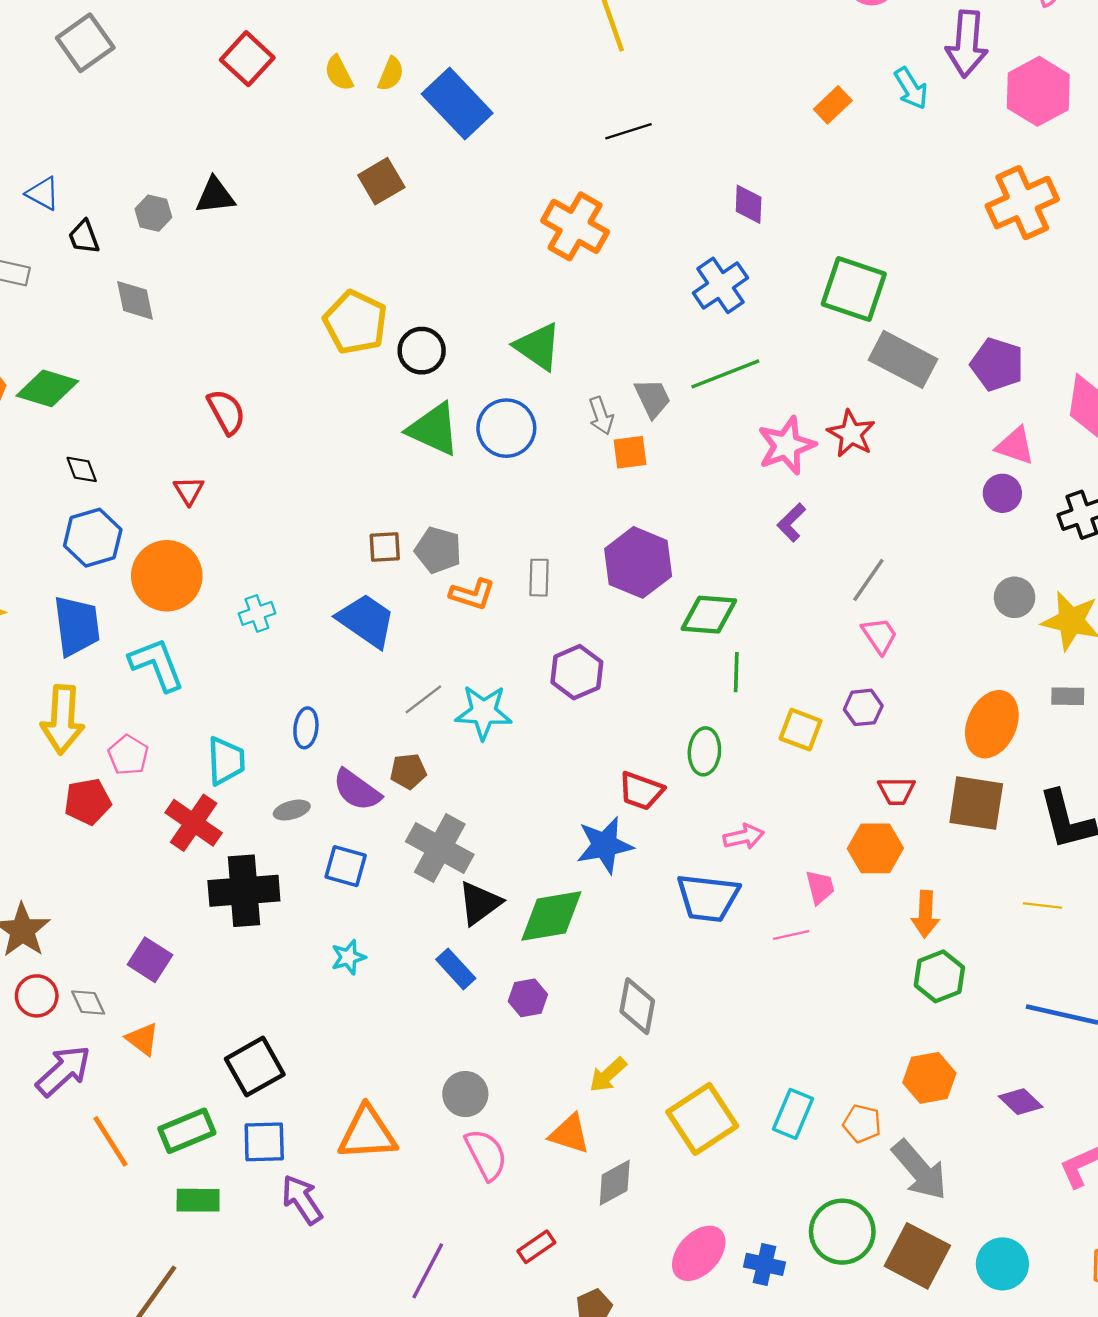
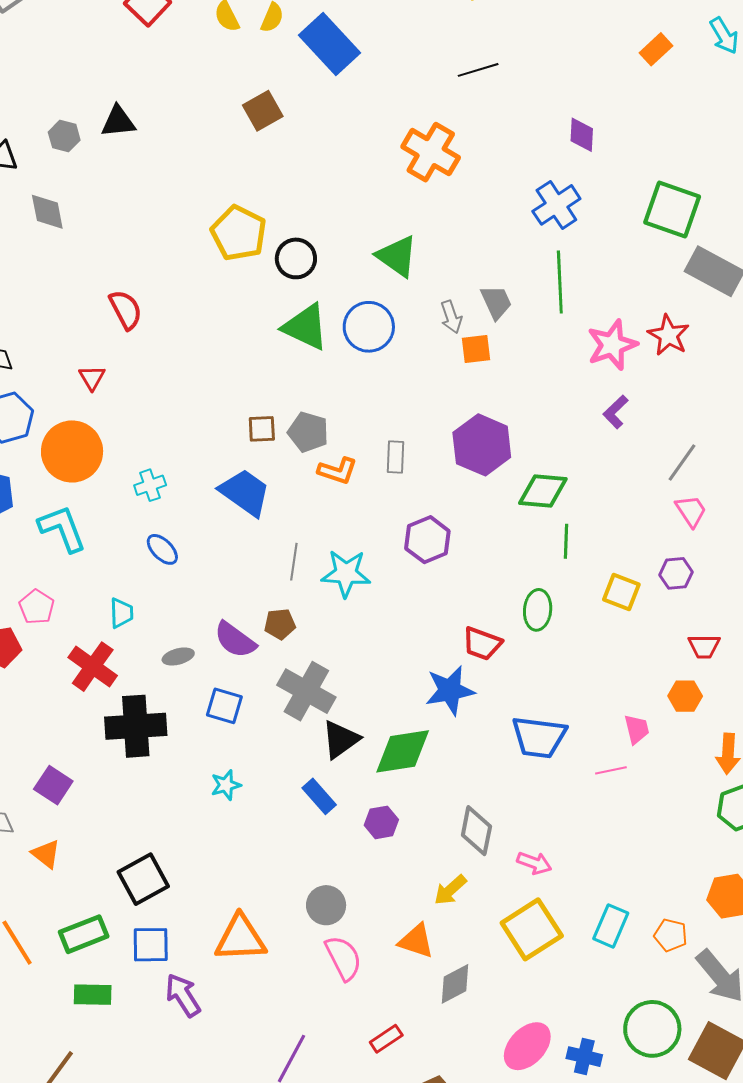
green line: (725, 374) -> (560, 282), turned -72
gray line: (423, 699) -> (294, 562), turned -45
blue ellipse: (306, 728) -> (162, 549), moved, turned -52
cyan trapezoid: (226, 761) -> (121, 613), size x0.7
pink arrow: (744, 837) -> (534, 863), moved, turned 32
orange hexagon: (875, 848) -> (685, 696), size x0.7

